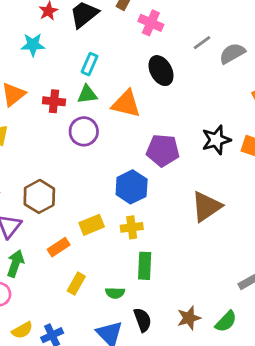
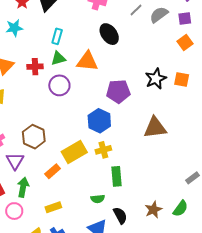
brown triangle: (206, 207) -> (155, 128), turned 35
yellow rectangle: (92, 225) -> (74, 152), size x1.4
yellow rectangle: (76, 284) -> (53, 207), moved, turned 49

